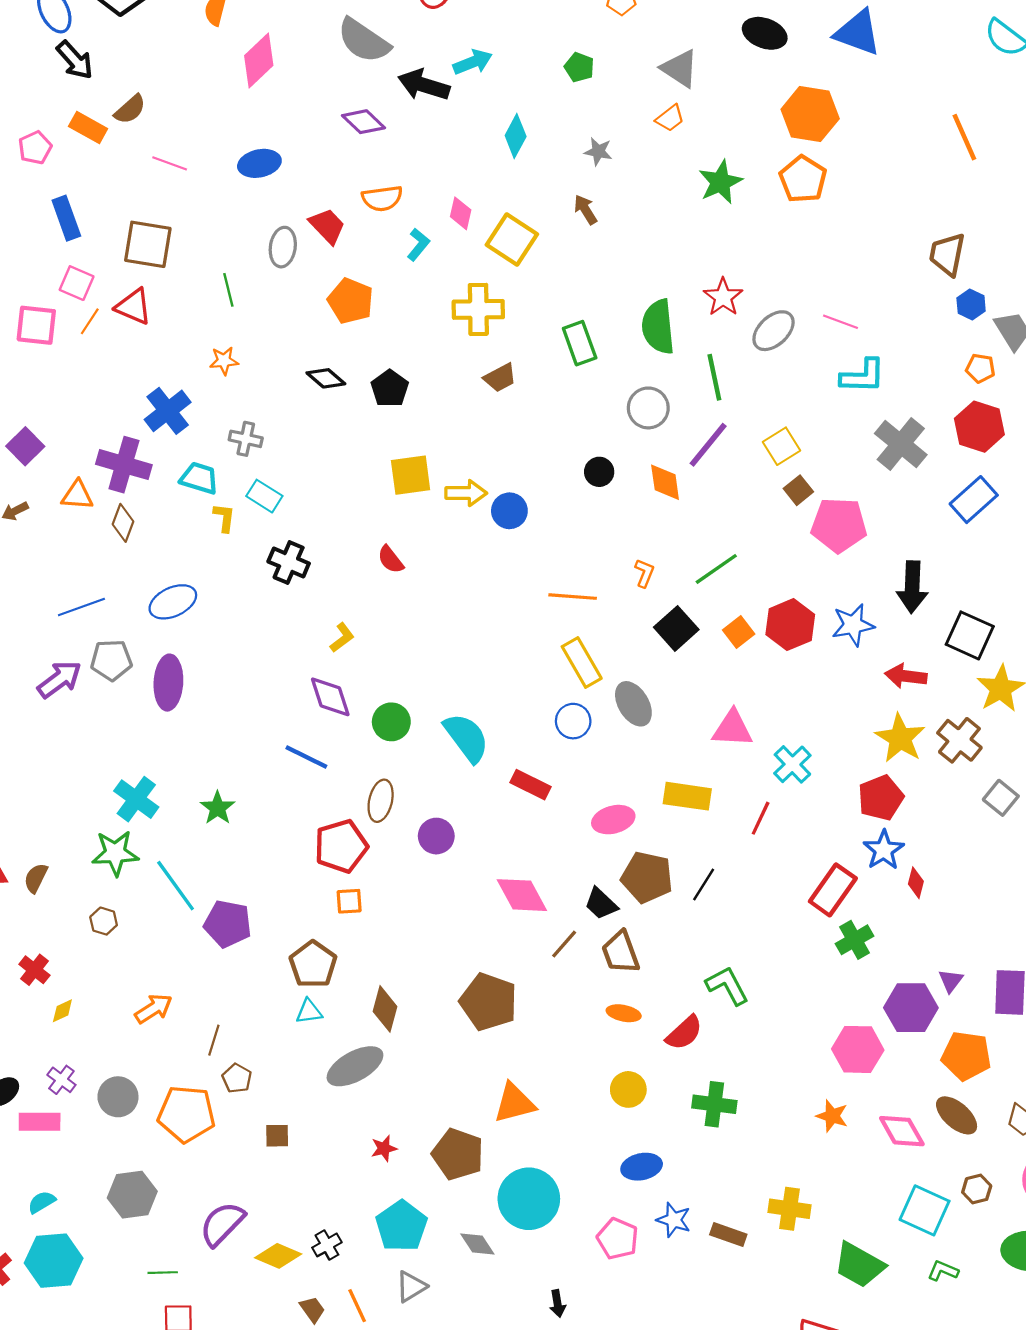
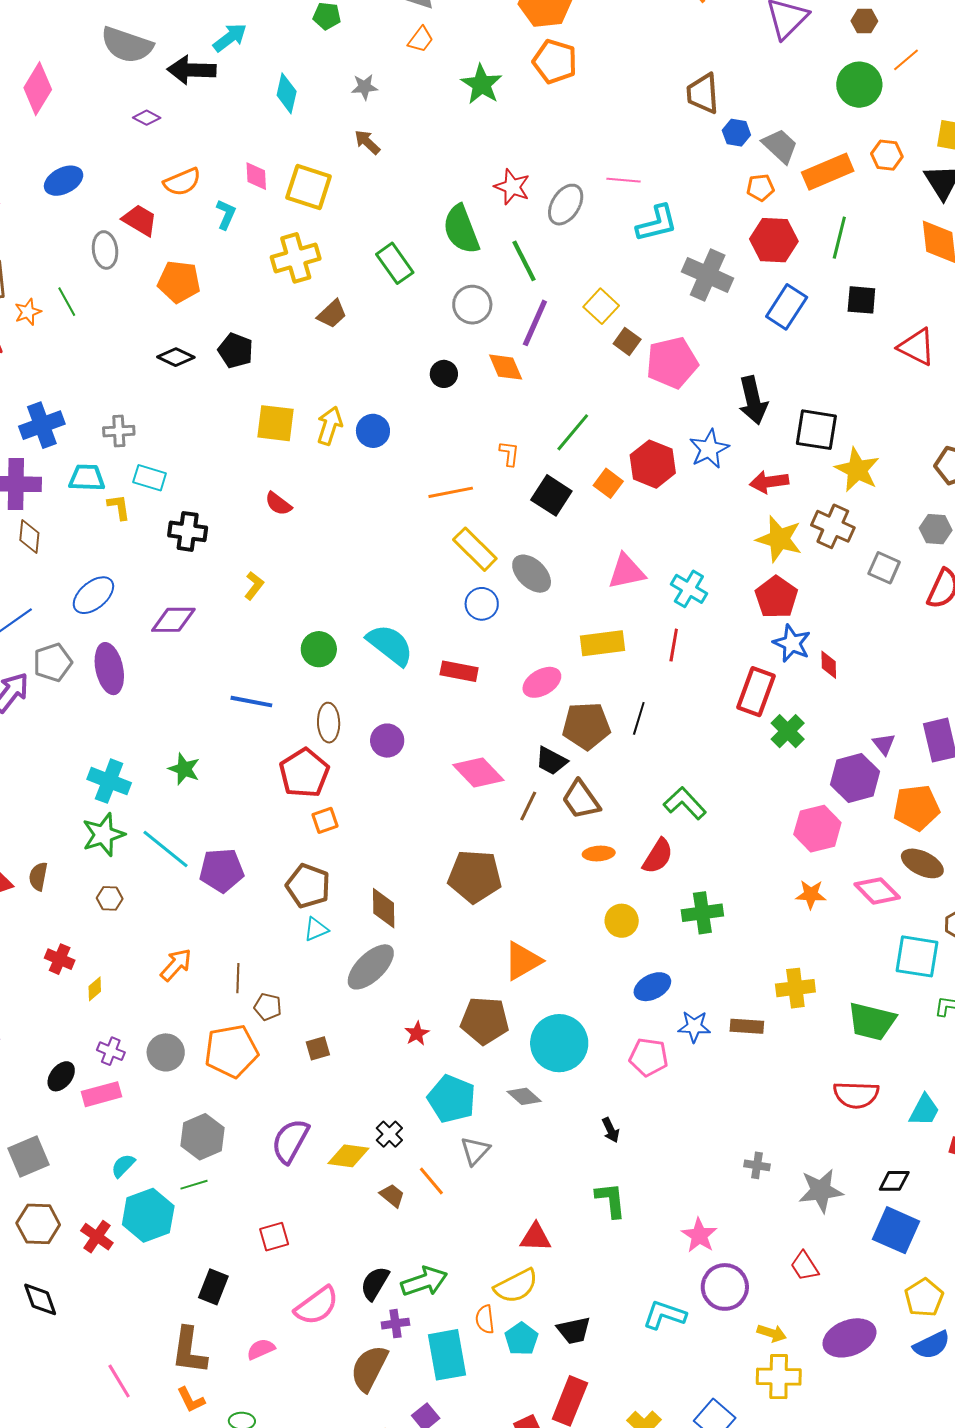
purple diamond: (363, 122) -> (147, 118), size x0.7
orange star: (224, 361) -> (28, 312), moved
blue cross: (168, 411) -> (42, 425), turned 33
yellow square: (411, 475) -> (276, 423), turned 30
yellow arrow: (466, 493) -> (330, 426), turned -57
purple diamond: (330, 697) -> (173, 620), moved, turned -57
green line: (163, 1273) -> (194, 1185), moved

